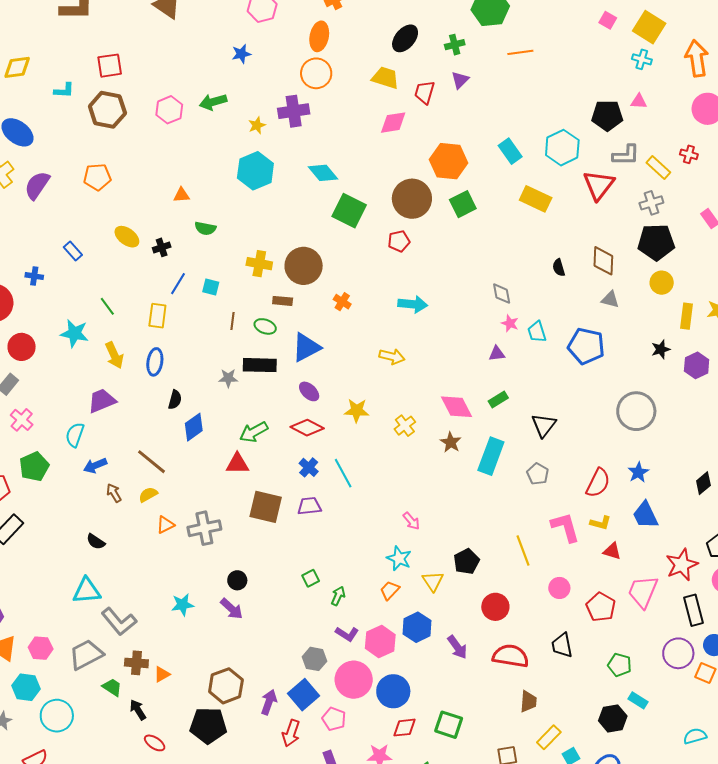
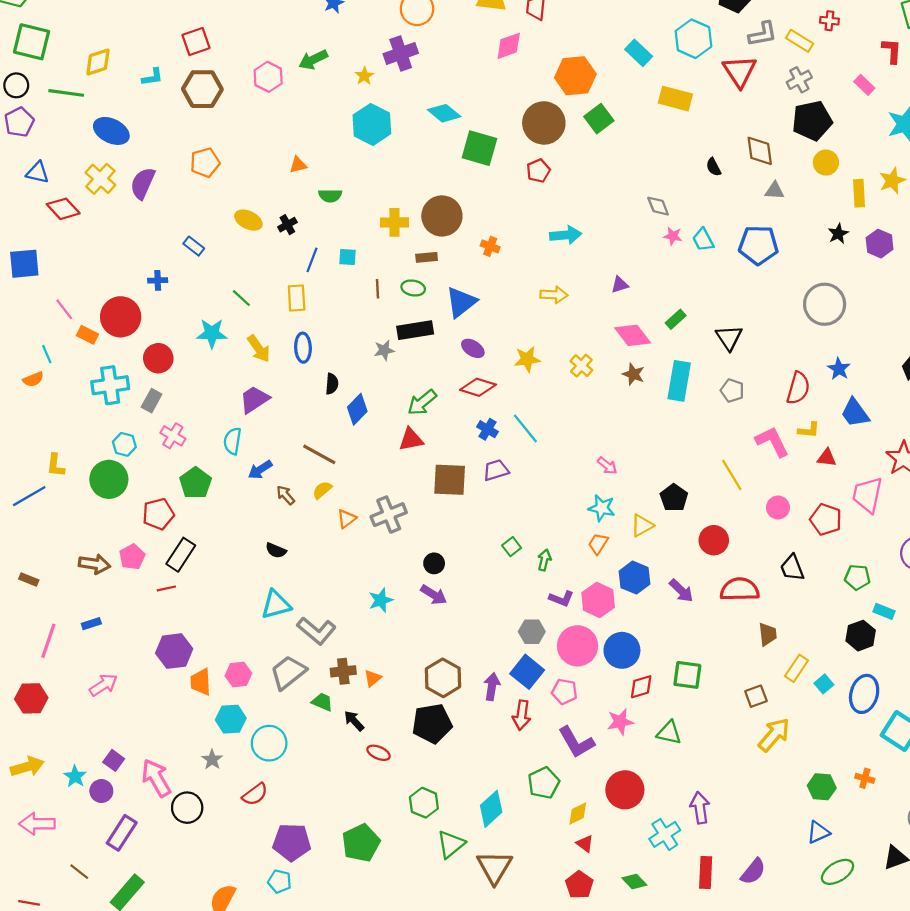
purple triangle: (497, 354) -> (620, 285), moved
yellow triangle: (433, 581) -> (642, 525), turned 45

